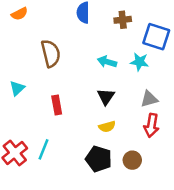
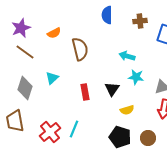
orange semicircle: (20, 14) -> (54, 33), moved
cyan star: (139, 62) -> (136, 77), moved
black triangle: (106, 97) -> (112, 89), moved

